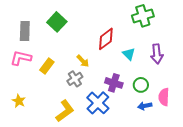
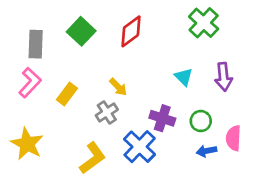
green cross: (143, 16) -> (204, 23), turned -30
red diamond: (106, 39) -> (131, 31), moved
pink L-shape: (21, 58) -> (30, 83), turned 120
yellow star: (19, 101) -> (27, 144), size x1.6

